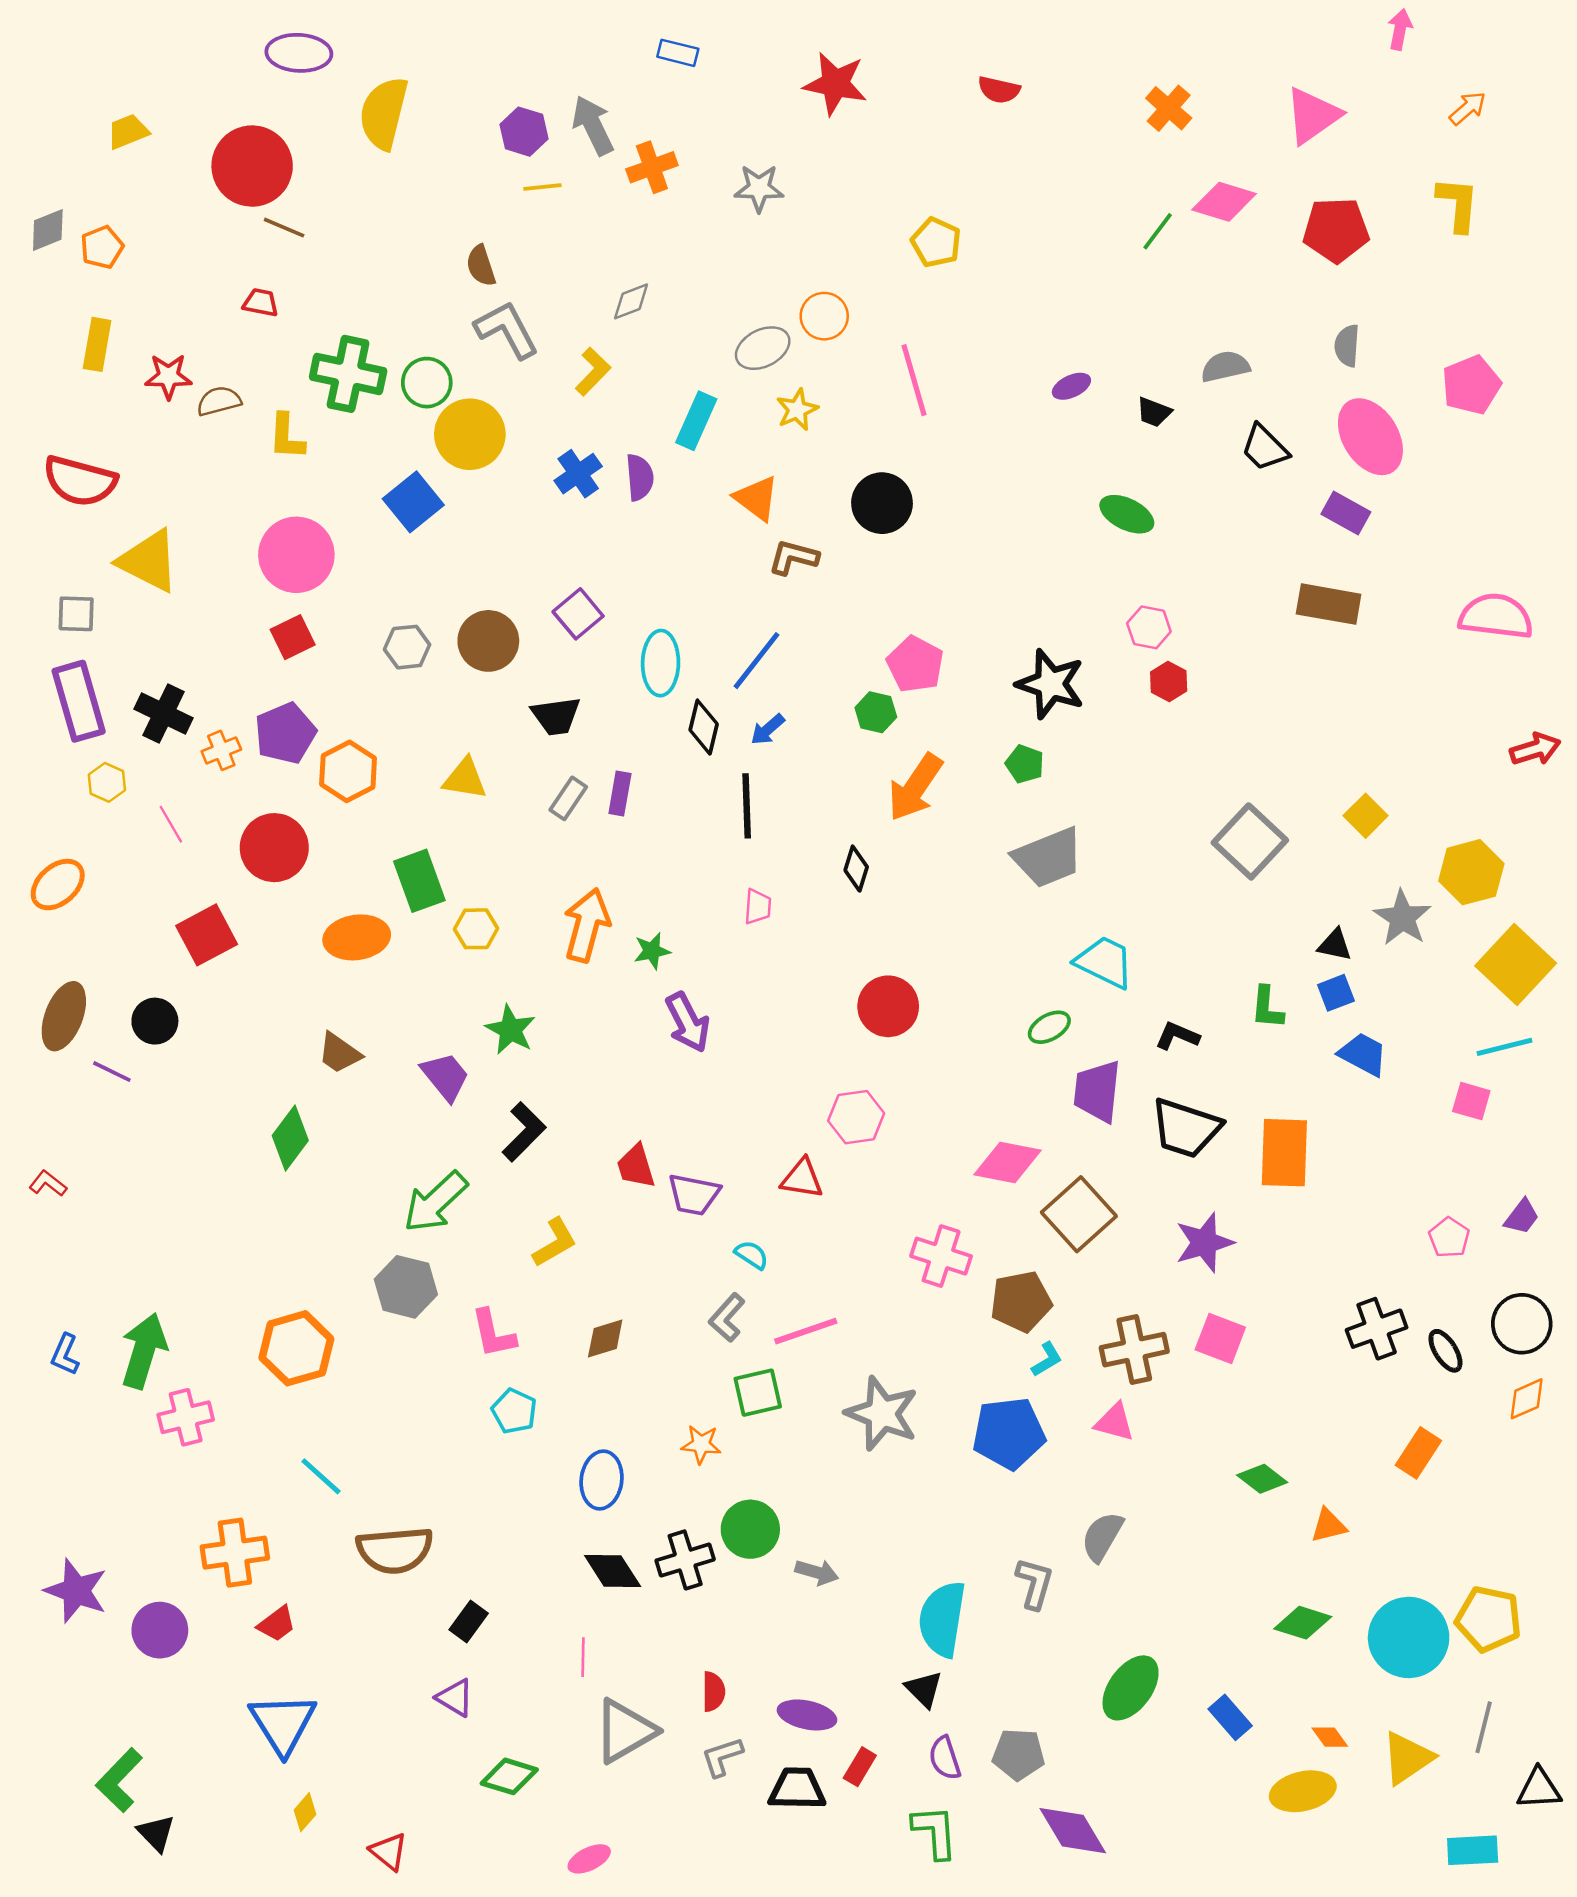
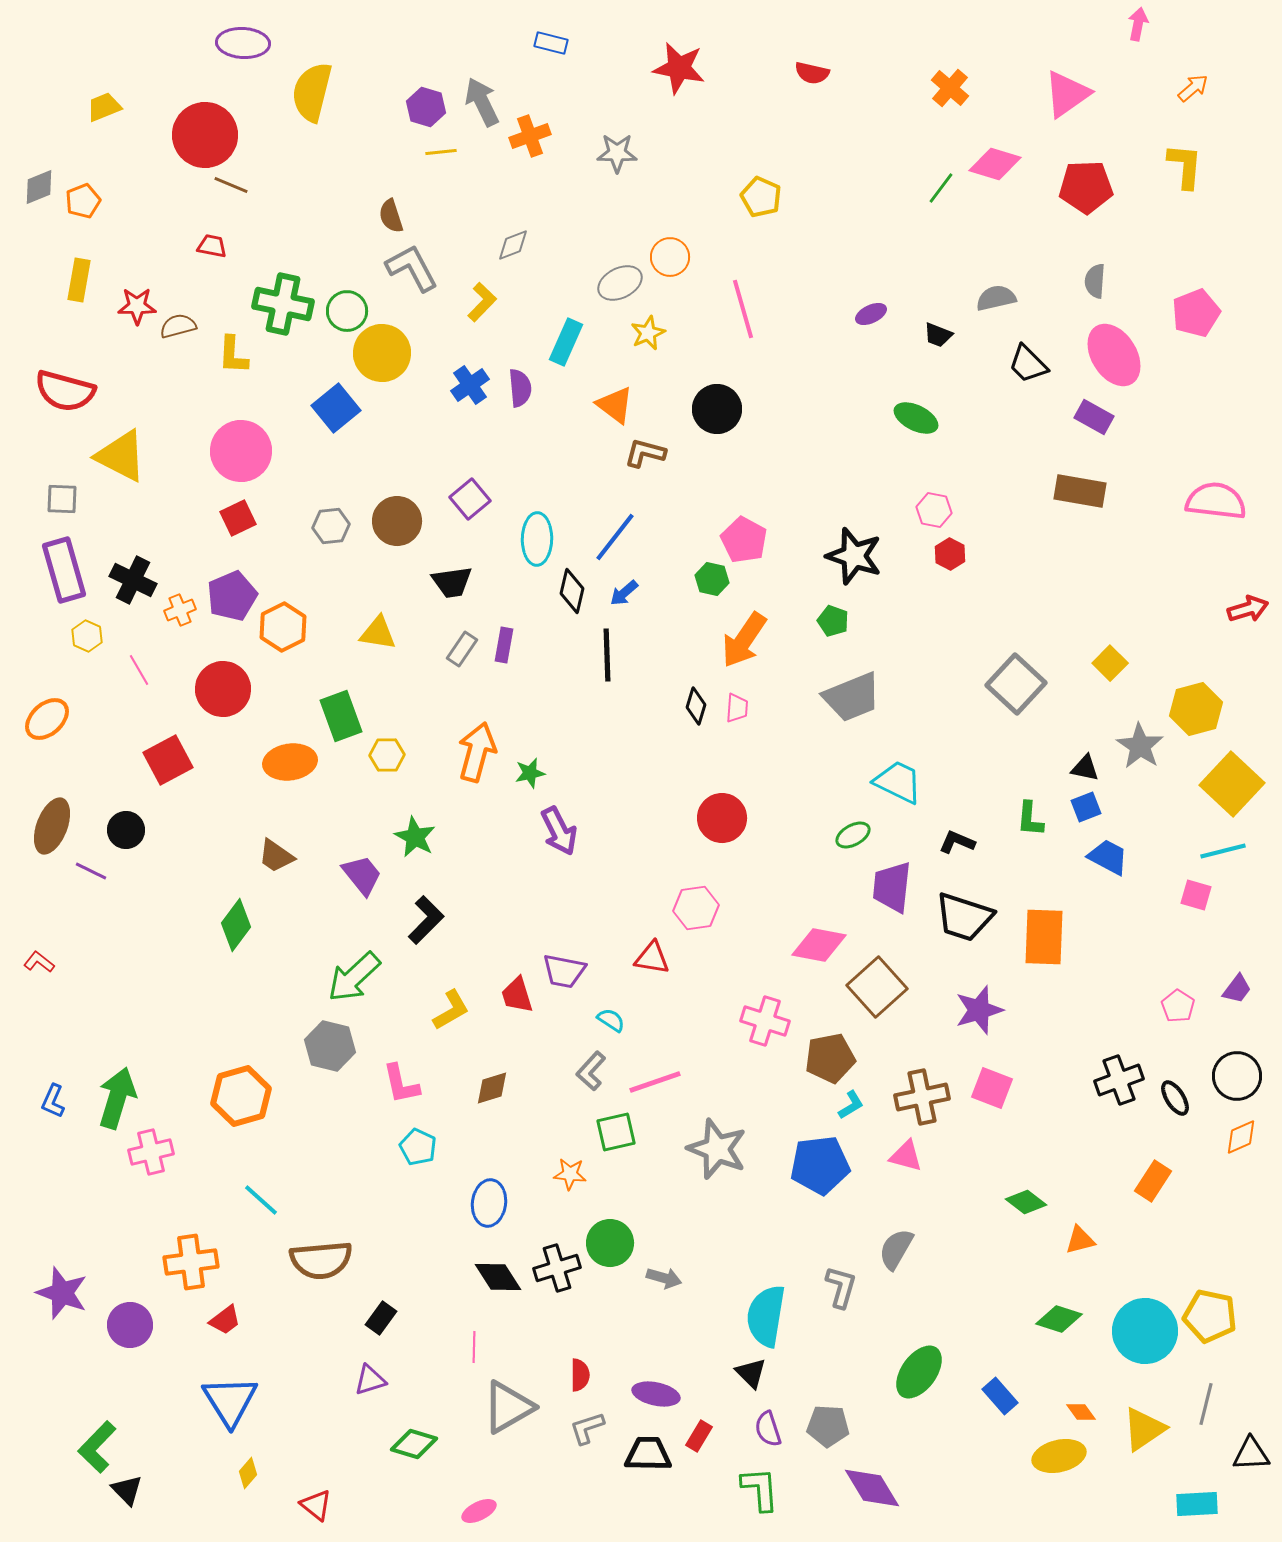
pink trapezoid: (758, 907) -> (737, 708), moved
red trapezoid: (636, 1166) -> (517, 995), moved
purple triangle: (455, 1698) -> (370, 1380), turned -48

